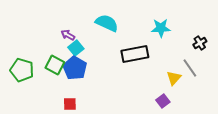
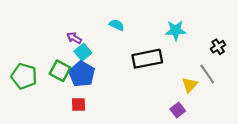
cyan semicircle: (107, 23) -> (117, 25), size x0.6
red square: (70, 104) -> (79, 105), moved

